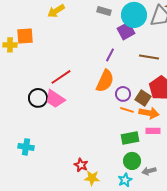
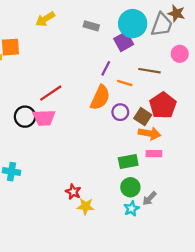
gray rectangle: (104, 11) -> (91, 26), moved
pink trapezoid: (55, 99) -> (44, 118), turned -35
orange line: (127, 110) -> (125, 83), moved
gray arrow: (149, 171) -> (149, 198), turned -32
cyan star: (125, 180) -> (132, 209), moved

